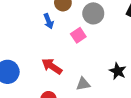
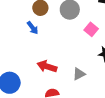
pink square: (78, 35) -> (91, 29), moved

